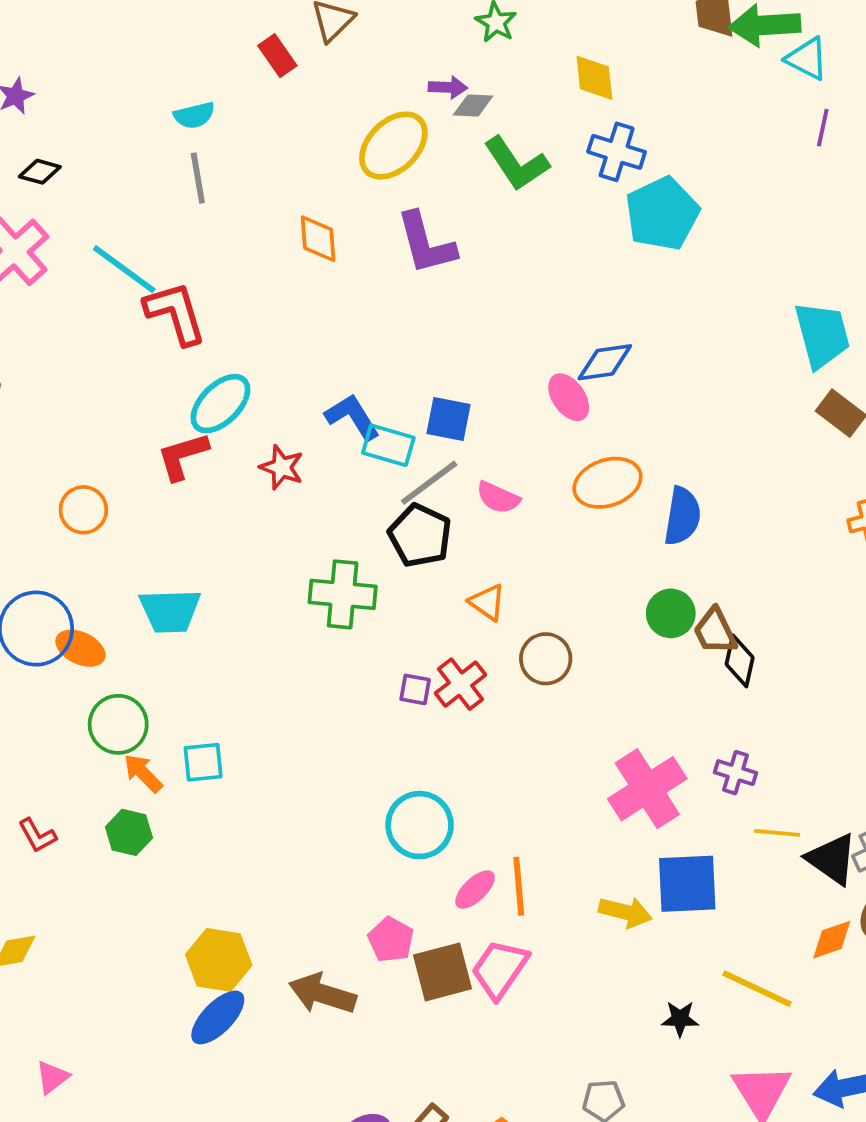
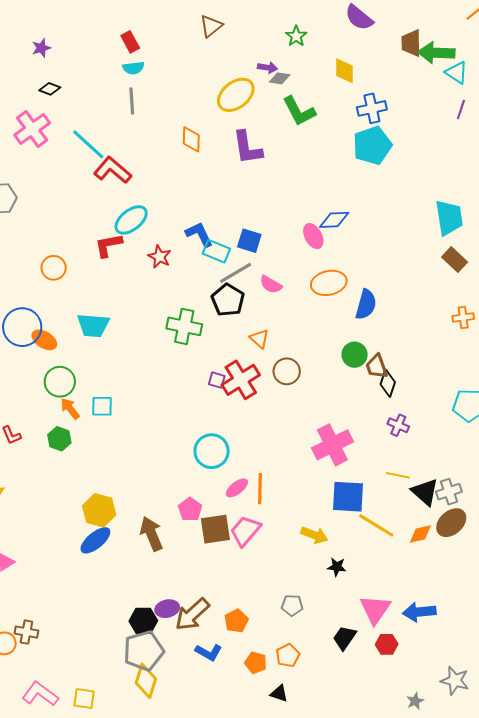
red rectangle: (277, 56) -> (130, 42), moved
blue cross: (617, 152) -> (372, 108), moved, turned -36
red L-shape: (175, 313) -> (113, 170), turned -39
red cross: (460, 684) -> (241, 380), size x1.4
purple cross: (735, 773) -> (398, 425), moved
yellow arrow: (625, 912) -> (314, 535), moved
yellow line: (757, 989) -> (376, 525), moved
brown arrow: (322, 994) -> (151, 534), turned 44

